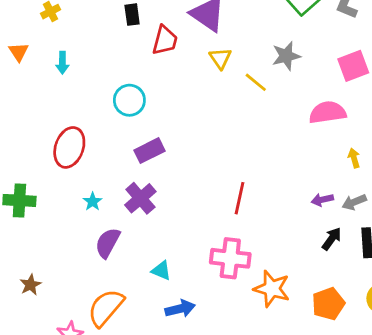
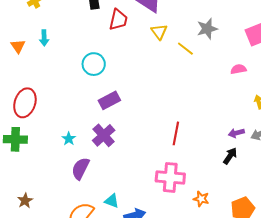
orange triangle: (19, 52) -> (18, 46), moved
pink semicircle: (328, 112) -> (238, 69), size x0.6
red ellipse: (69, 147) -> (25, 103), moved
black arrow: (332, 239) -> (230, 156), moved
cyan triangle: (161, 271) -> (112, 201), moved
orange star: (272, 289) -> (201, 199), size x0.6

